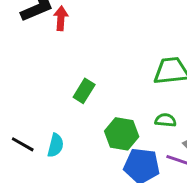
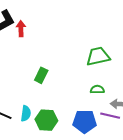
green hexagon: (122, 134) -> (46, 120), moved

